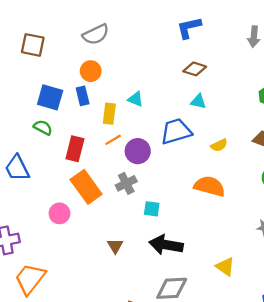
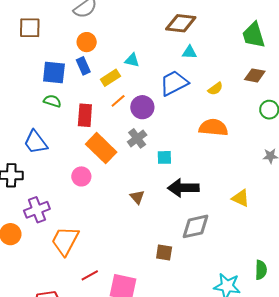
brown diamond: (195, 69) -> (181, 23), size x1.4
yellow rectangle: (109, 114) -> (110, 78), turned 60

